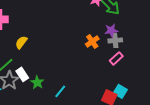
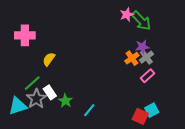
gray cross: (115, 40) -> (146, 57), turned -32
orange cross: (92, 41) -> (132, 58), moved
cyan square: (120, 91) -> (152, 110), turned 32

